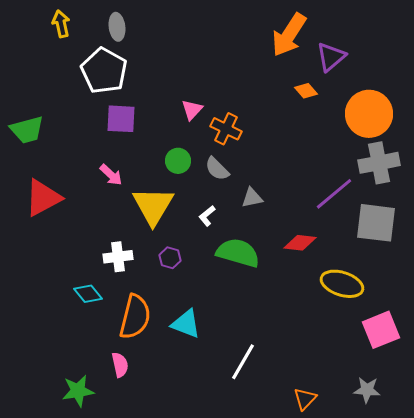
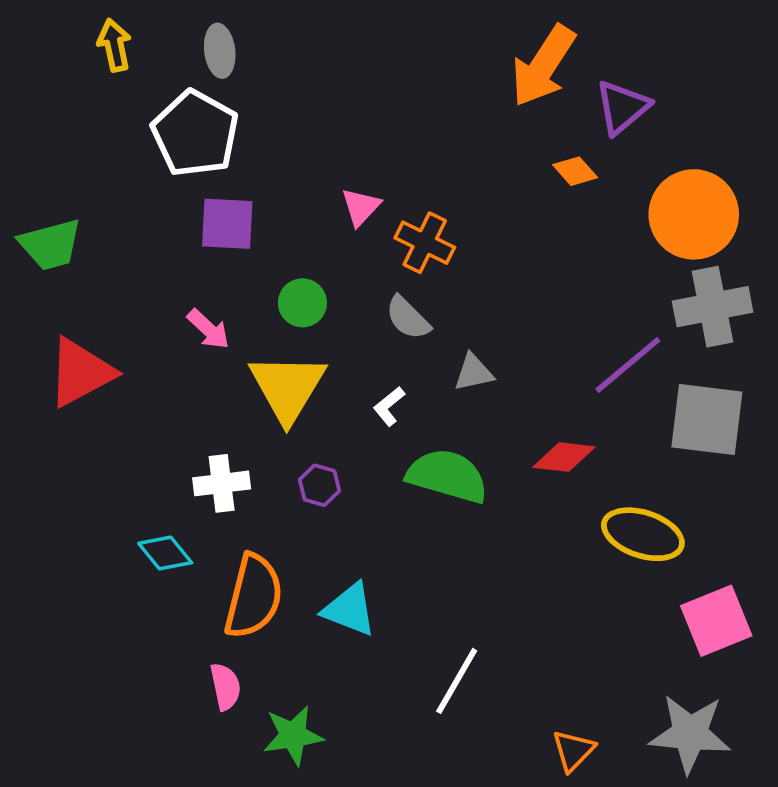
green circle: (178, 161) -> (302, 303), moved
gray star: (367, 390) -> (690, 734), size x1.6
green star: (78, 391) -> (293, 735), moved

